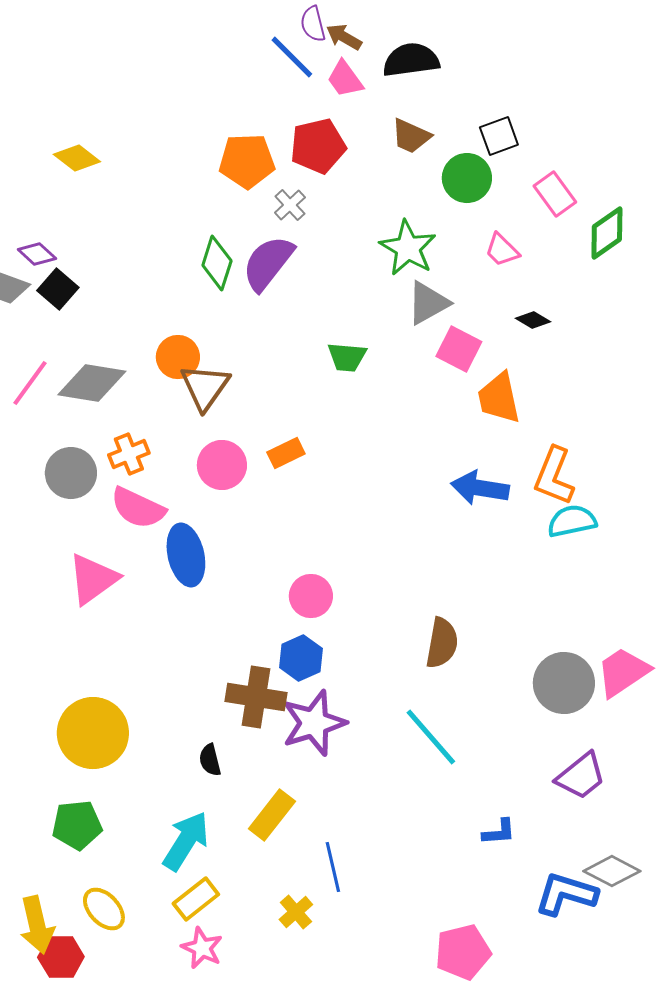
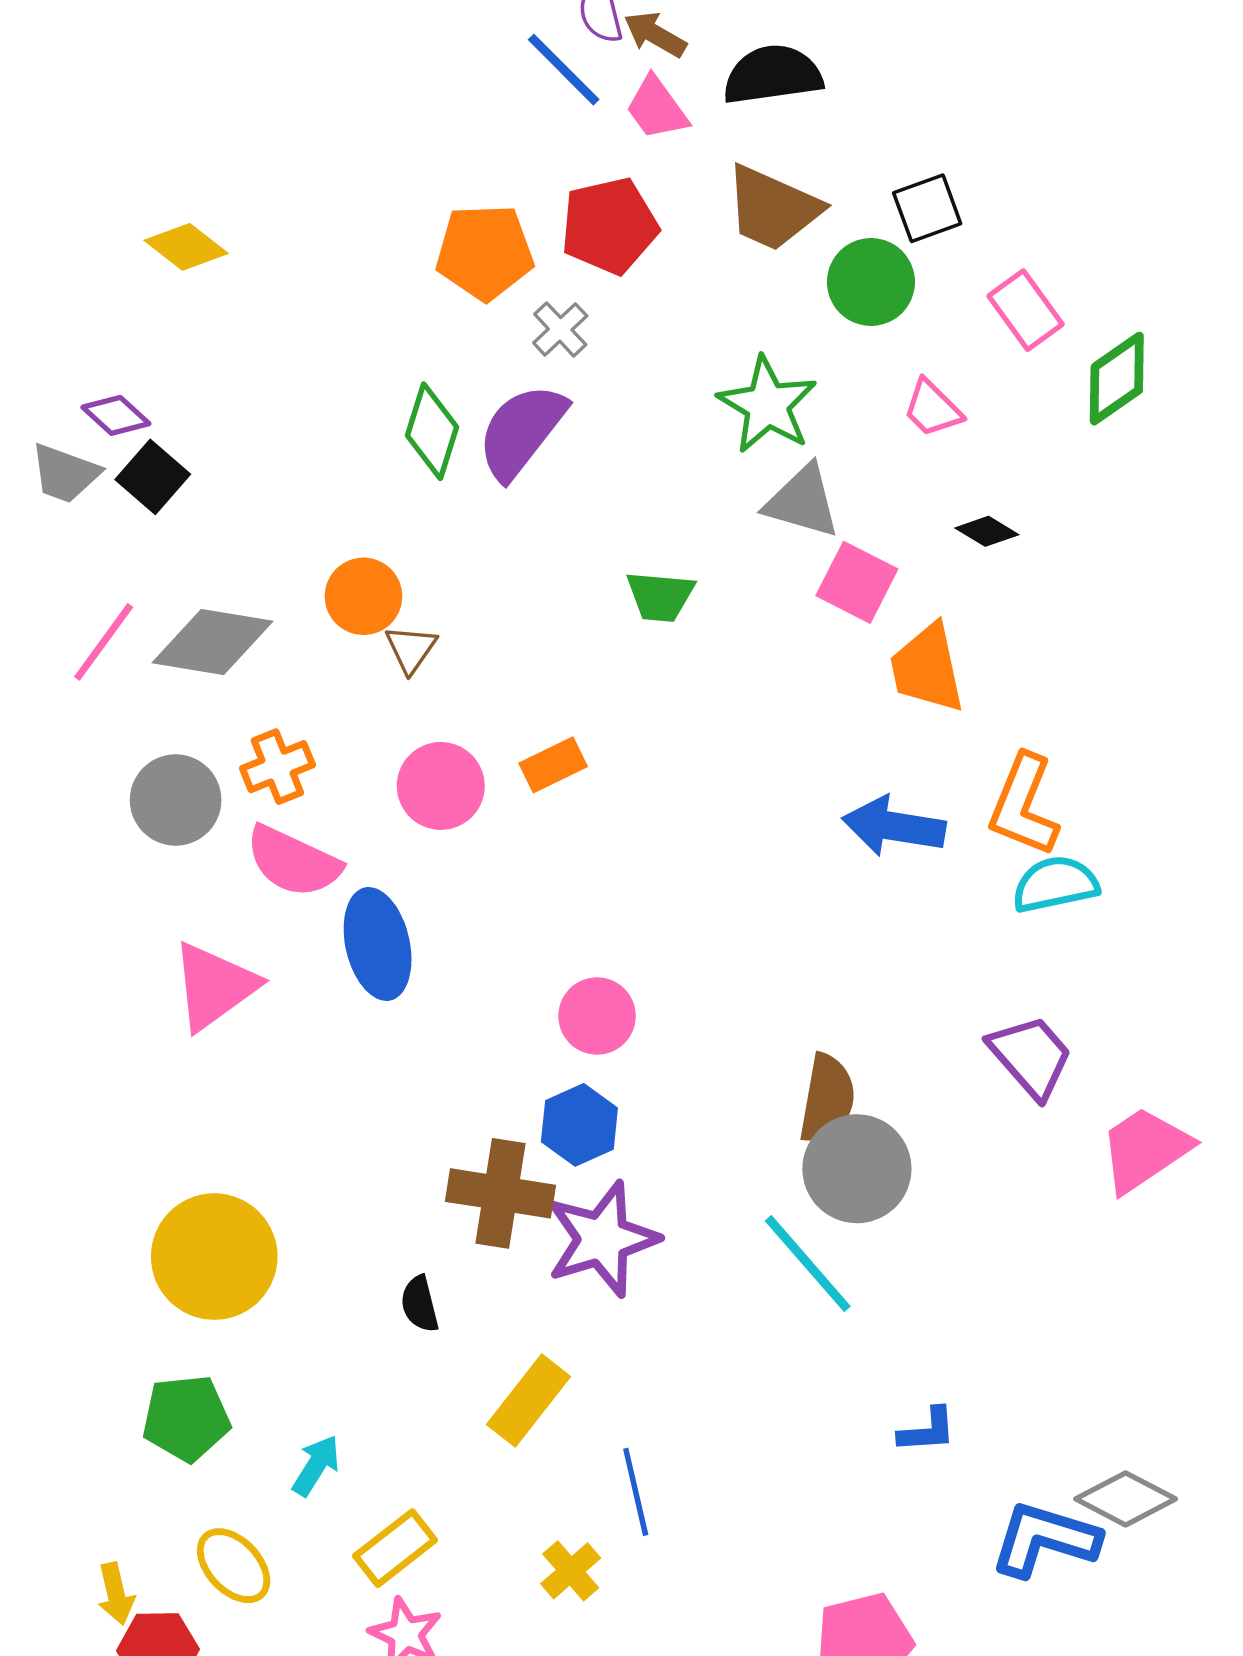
brown trapezoid: (411, 136) -> (773, 208), size x1.4
gray triangle: (428, 303) -> (802, 501), turned 45
brown triangle: (205, 387) -> (411, 649), size x0.6
gray circle: (564, 683) -> (857, 1169), moved
purple trapezoid: (581, 776) -> (1031, 1056), moved, turned -92
cyan arrow: (186, 841) -> (316, 1466), moved, size x0.6
yellow arrow: (37, 925) -> (116, 1594), size x0.6

